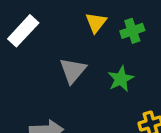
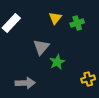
green star: (121, 79) -> (57, 62), moved

